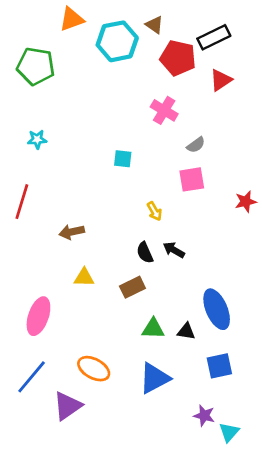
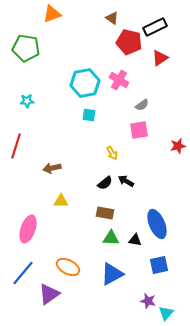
cyan hexagon: (117, 41) -> (85, 83), moved
black semicircle: (145, 253) -> (105, 183), turned -105
brown rectangle: (132, 287) -> (105, 213), moved, turned 36

